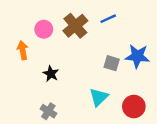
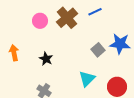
orange arrow: (23, 50) -> (14, 53), moved
gray square: (112, 63) -> (98, 50), turned 32

